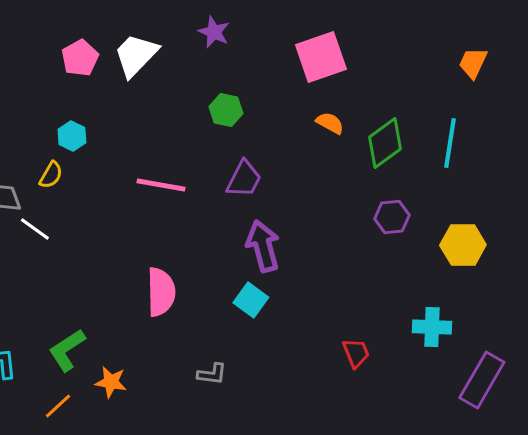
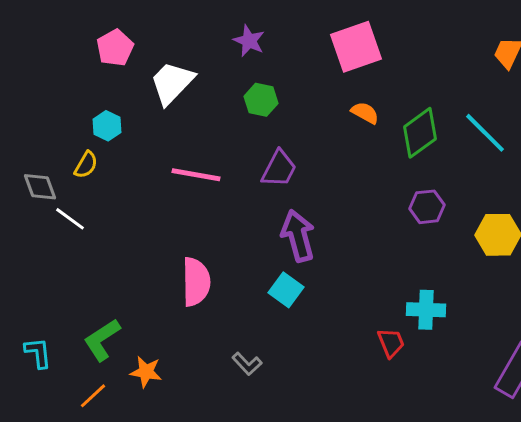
purple star: (214, 32) -> (249, 41), moved
white trapezoid: (136, 55) -> (172, 83), moved
cyan line: (450, 143) -> (485, 133), turned -54
cyan cross: (432, 327) -> (426, 310), moved
gray L-shape: (212, 374) -> (247, 364), turned 40

